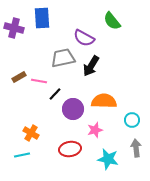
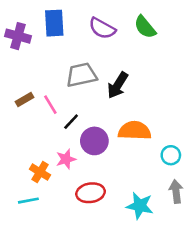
purple semicircle: (84, 38) -> (102, 28), moved
pink line: (39, 81) -> (50, 105), turned 49
pink star: (95, 130) -> (66, 159), moved

